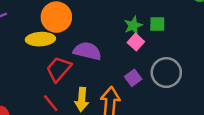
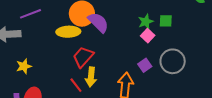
purple semicircle: (87, 51) -> (98, 22), moved, turned 30
yellow arrow: (82, 99) -> (91, 77), moved

